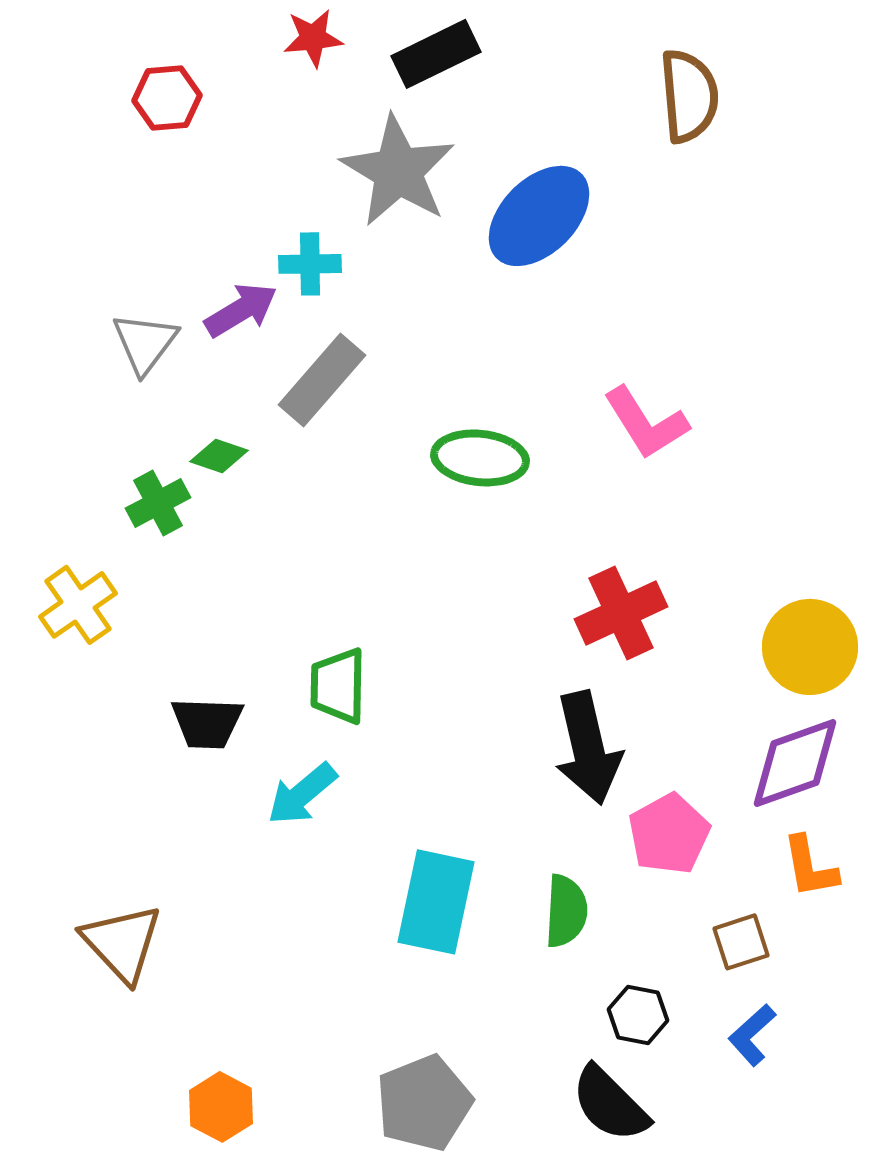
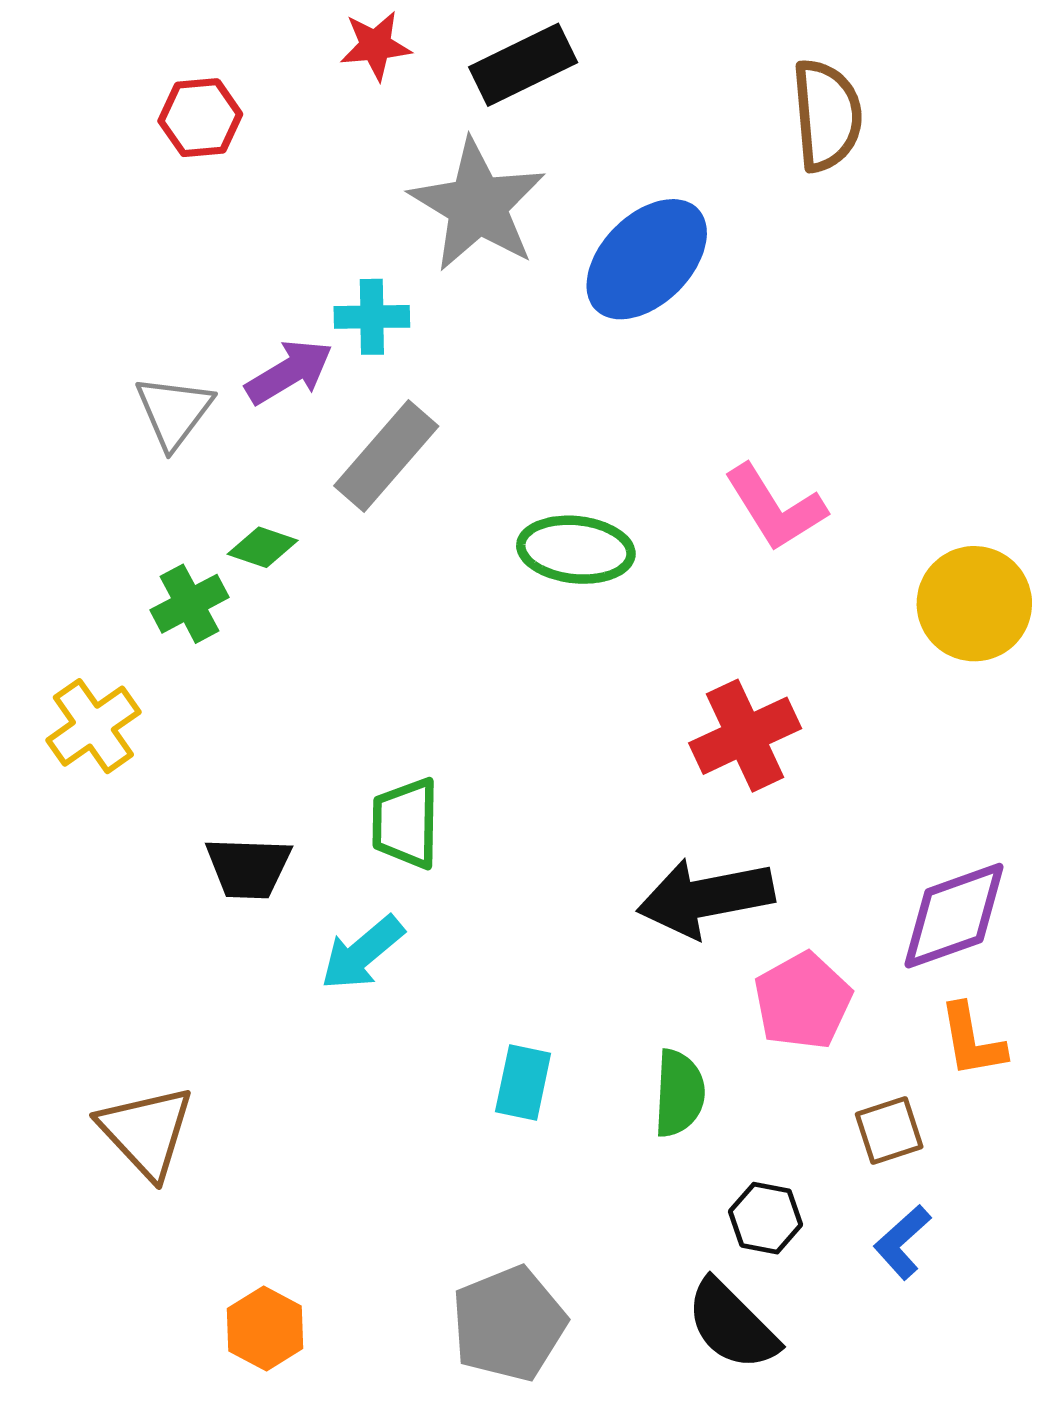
yellow circle: (810, 647) -> (974, 604), moved
black arrow: (588, 748) -> (706, 898), turned 92
cyan rectangle: (436, 902) -> (523, 1082), size x0.6

